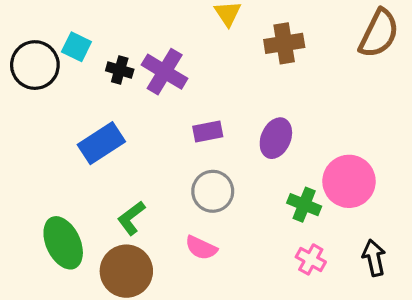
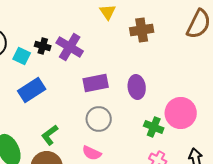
cyan square: (76, 47) -> (22, 56), moved
purple rectangle: (208, 131) -> (96, 83), size x1.4
purple ellipse: (276, 138) -> (137, 87), turned -30

